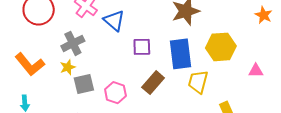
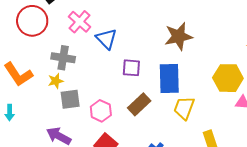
gray cross: (73, 43) -> (63, 58), turned 30
yellow hexagon: (221, 47) -> (228, 78), moved

